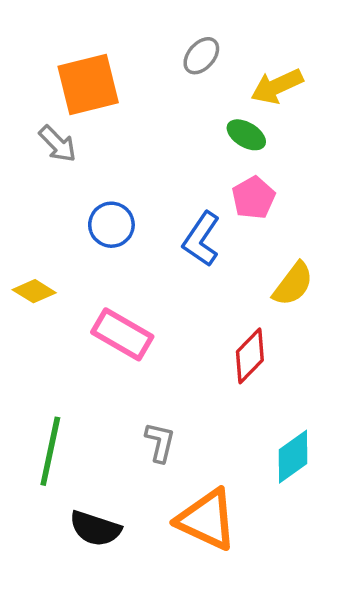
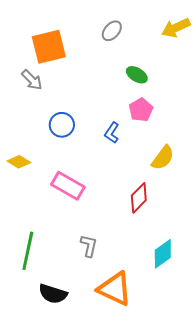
yellow arrow: (277, 86) -> (176, 28), moved
blue L-shape: (201, 239) -> (112, 133), size x0.7

